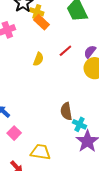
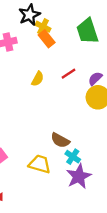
brown semicircle: (66, 111) -> (60, 140), turned -60
yellow trapezoid: (40, 152) -> (40, 164), moved

